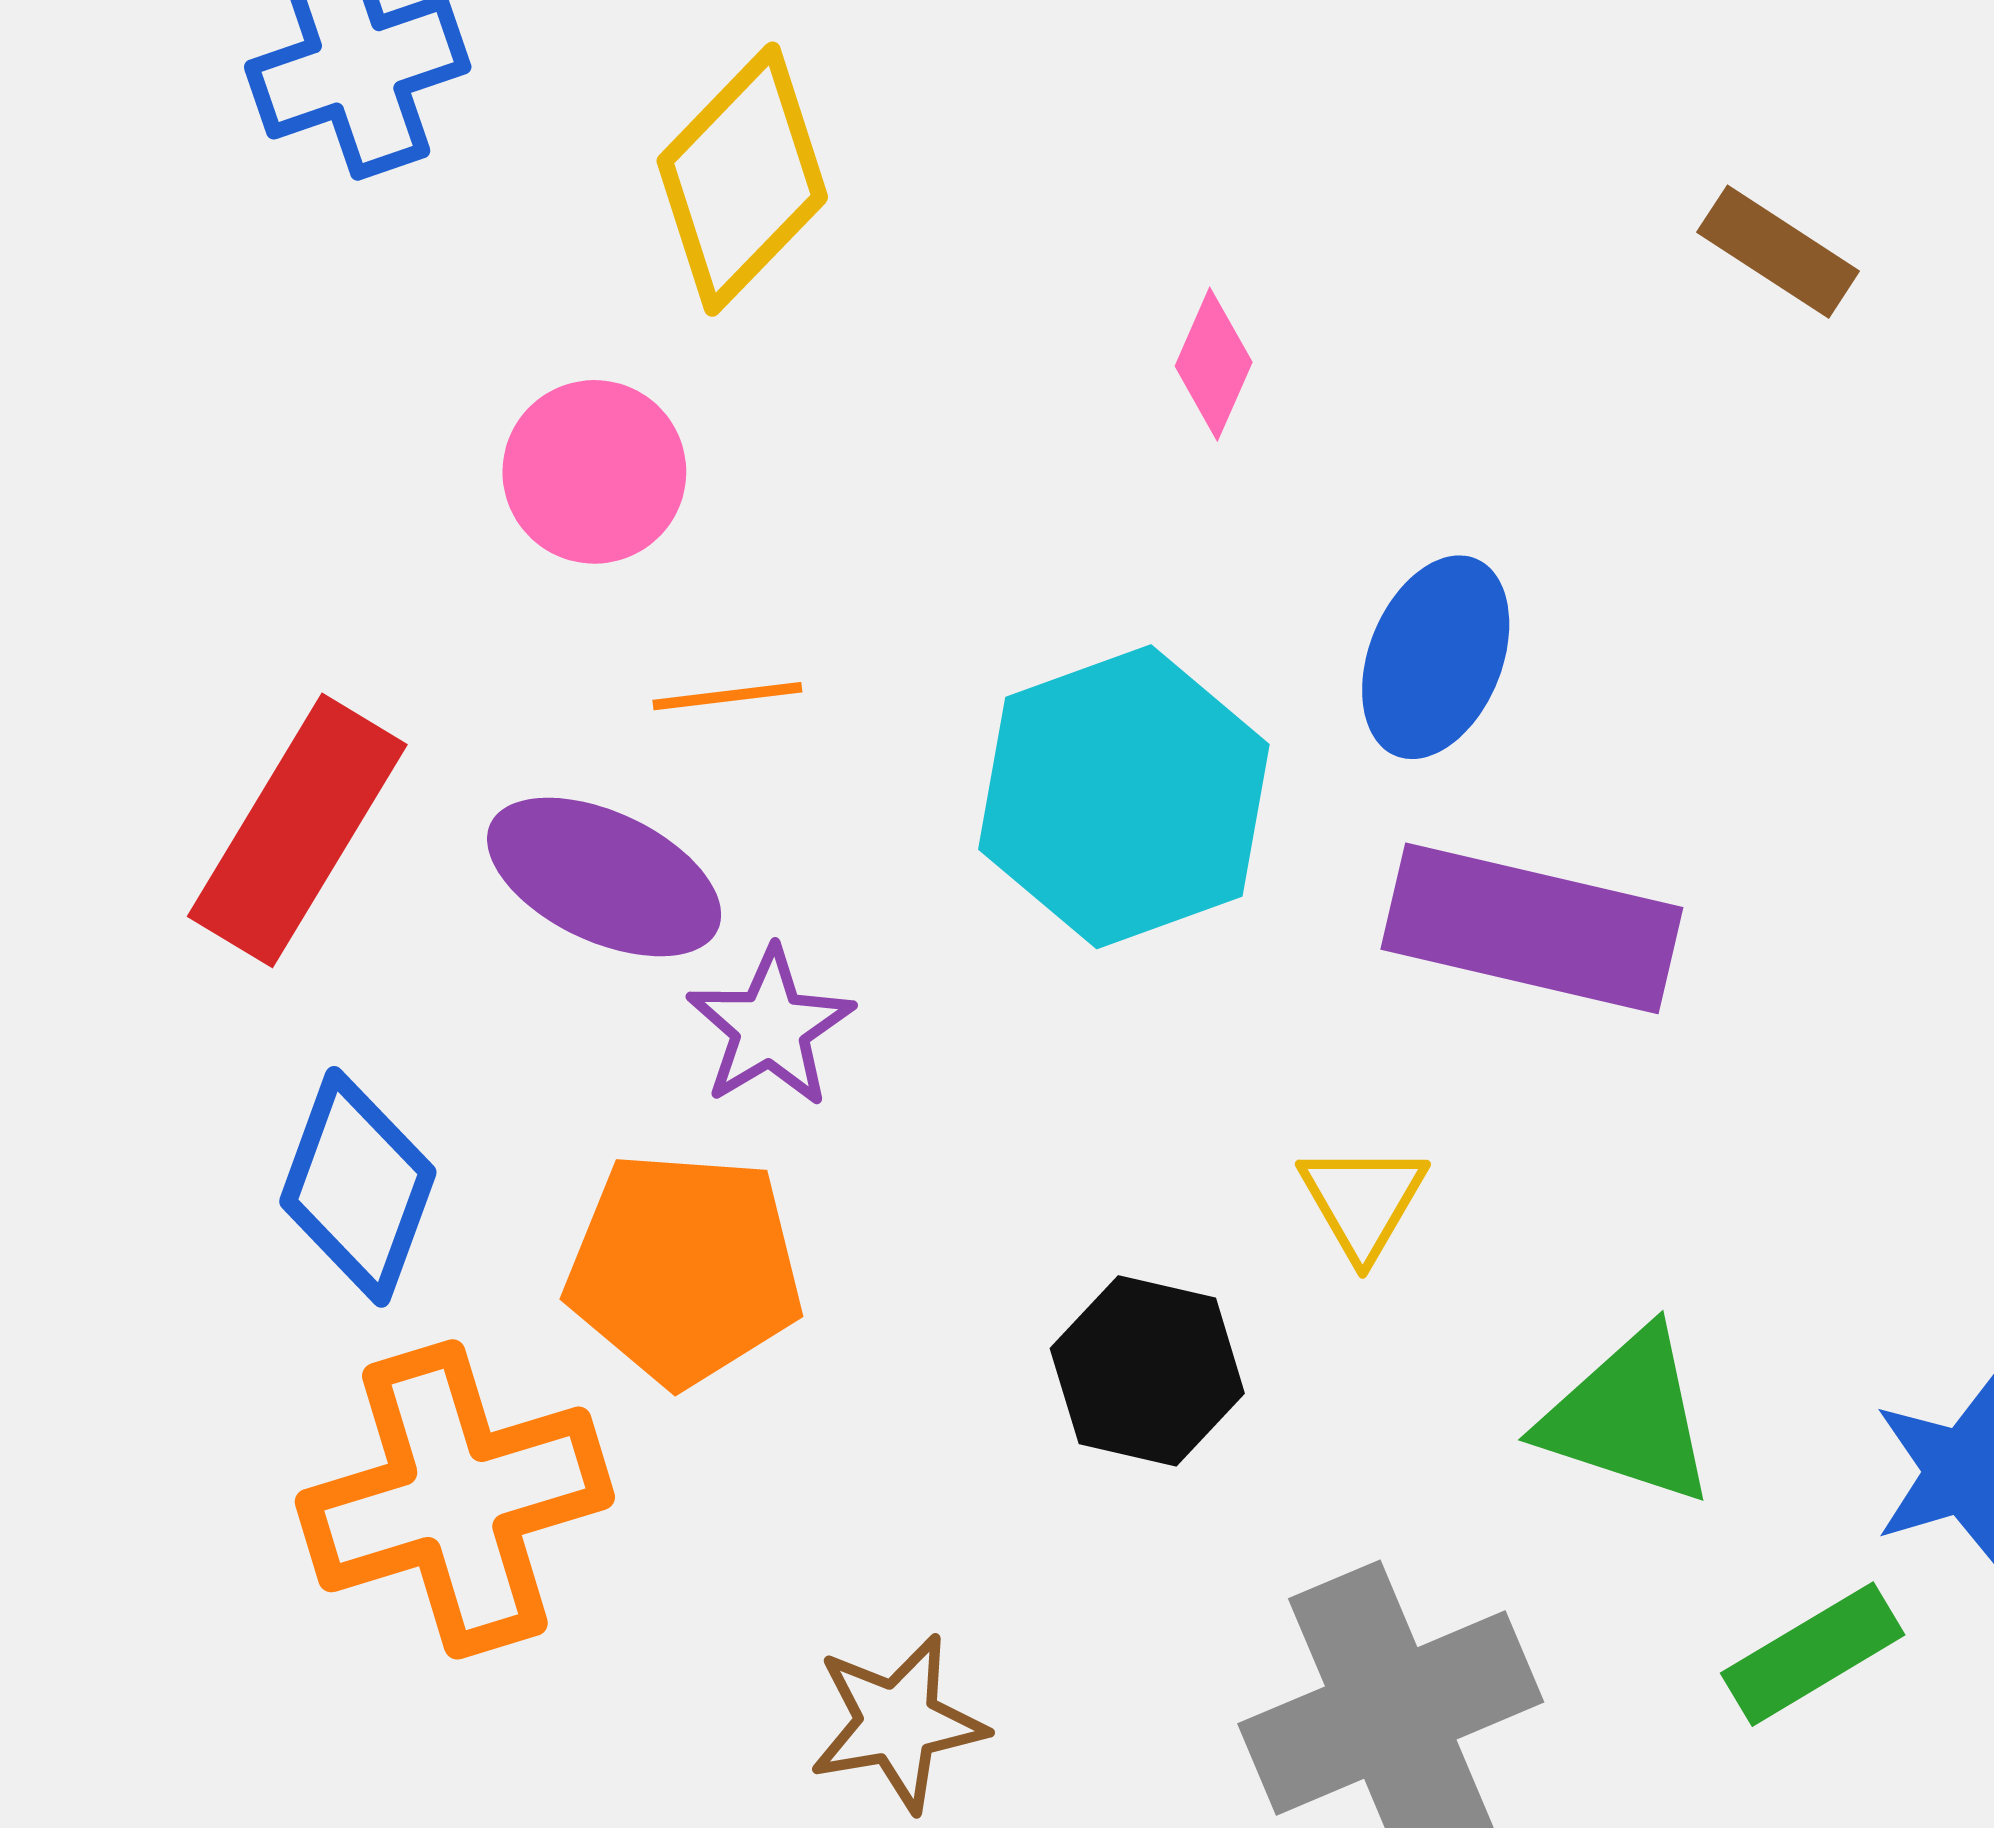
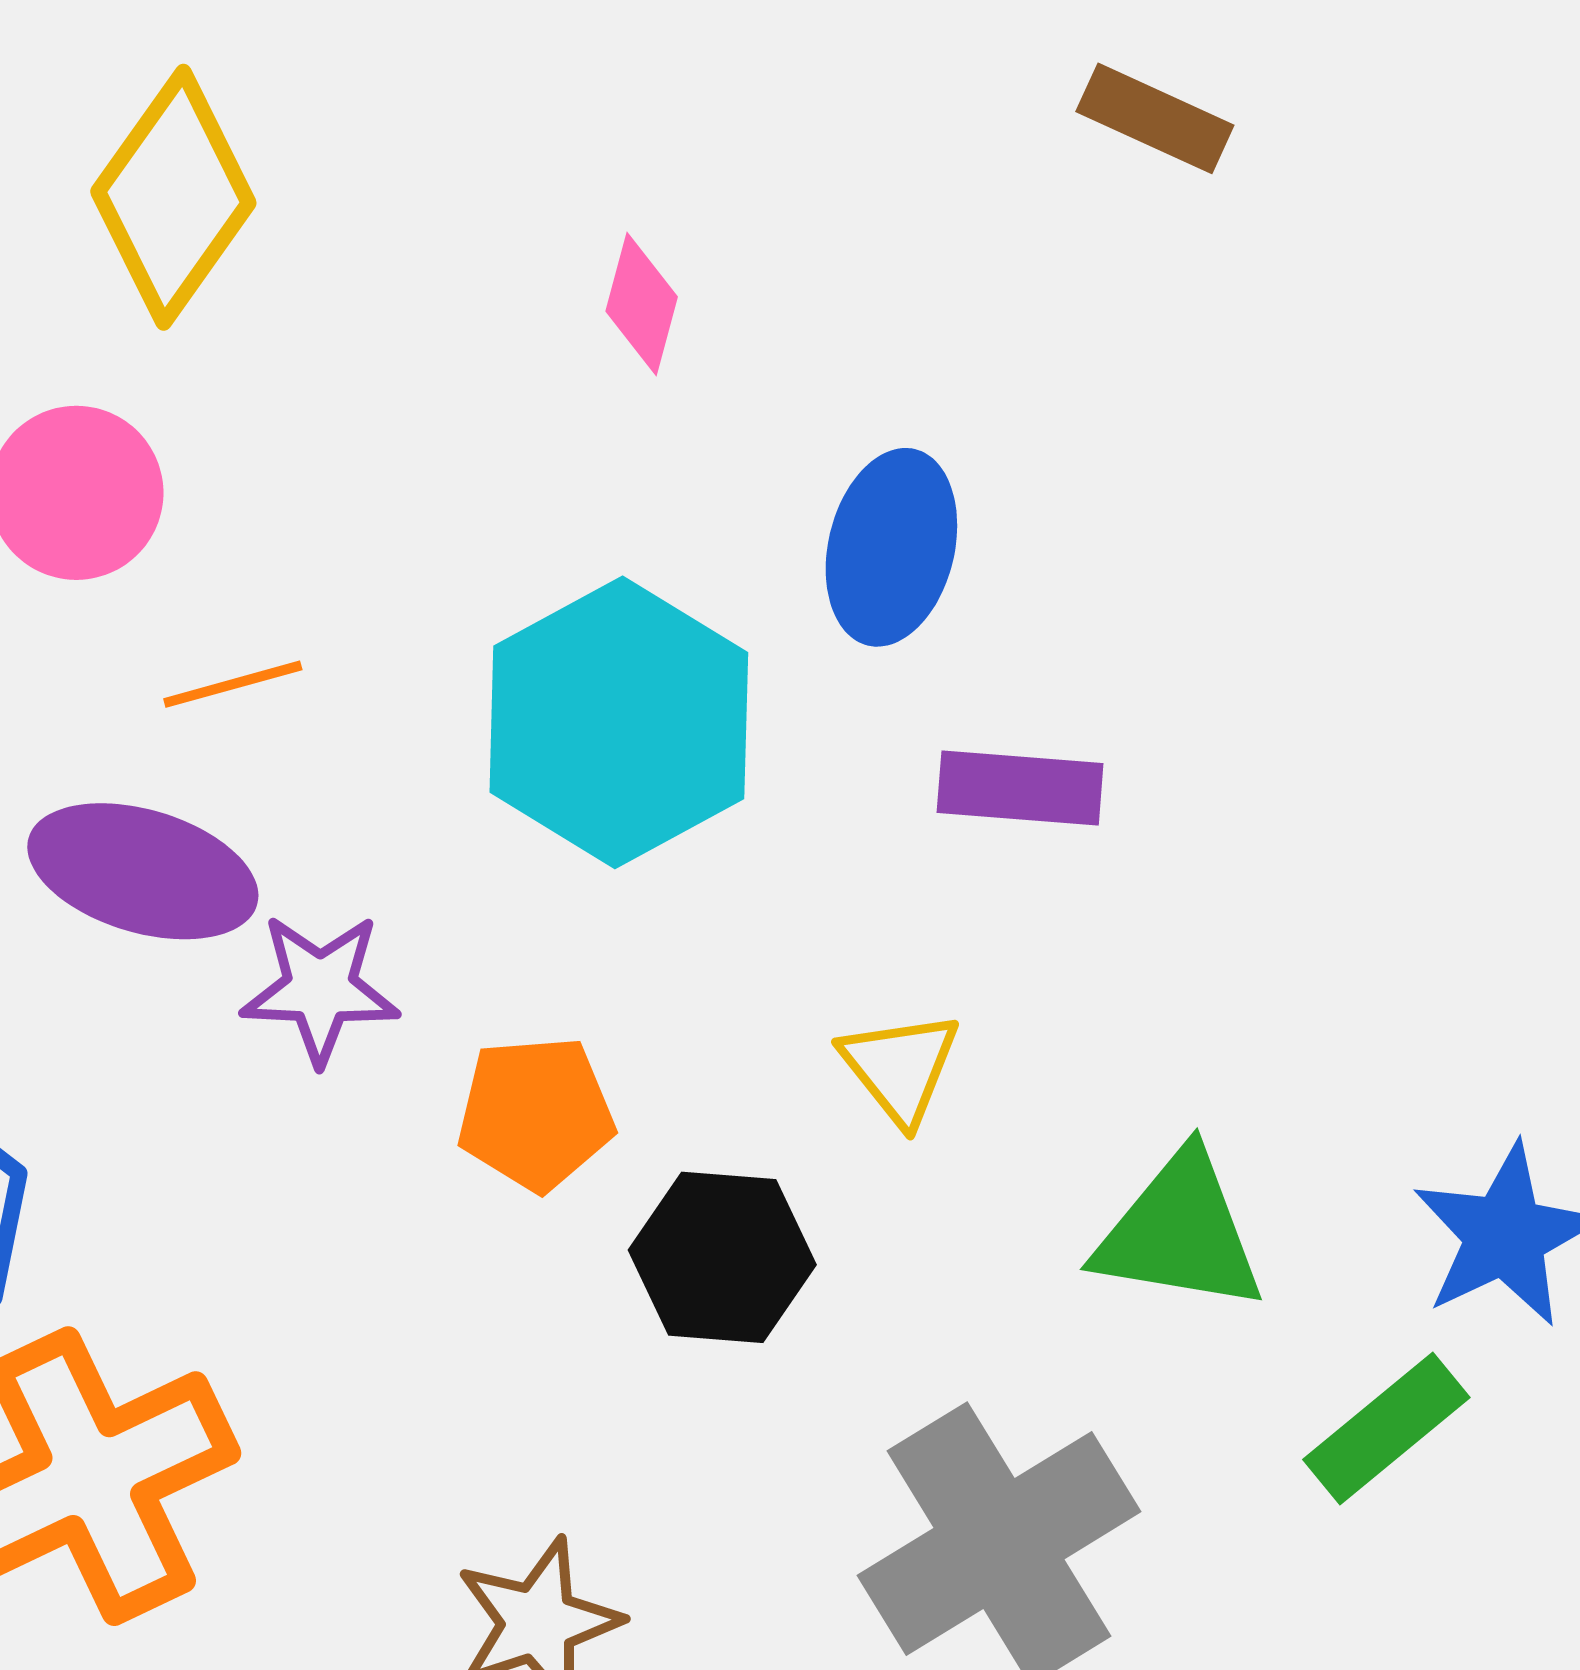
purple rectangle: (1532, 928) -> (1020, 788), size x0.6
purple star: (770, 1027) -> (320, 989), turned -30
orange pentagon: (684, 1268) -> (536, 1113), moved, size x0.7

